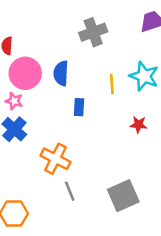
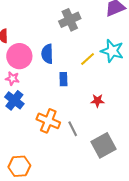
yellow line: (112, 84) -> (88, 59), turned 56
red star: (139, 125) -> (97, 101), moved
gray line: (70, 191) -> (73, 129), moved

